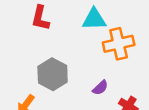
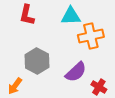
purple semicircle: (100, 88) -> (76, 72), size x1.6

